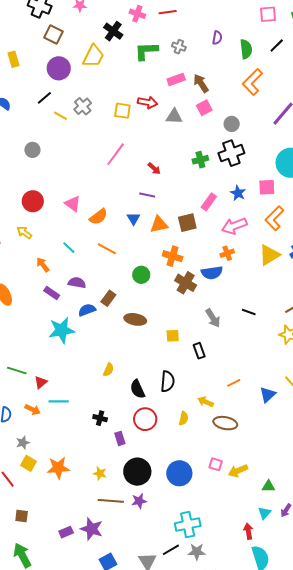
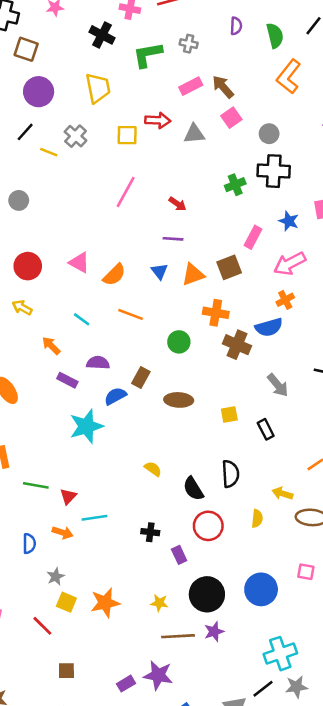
yellow trapezoid: (93, 56) -> (98, 88), moved, turned -30
black cross: (231, 153) -> (274, 171), turned 30
yellow semicircle: (108, 370) -> (153, 469), turned -72

